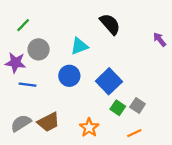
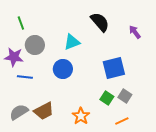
green line: (23, 25) -> (21, 23), turned -64
purple arrow: (160, 39) -> (135, 32), moved
blue square: (109, 81) -> (114, 68), moved, turned 30

